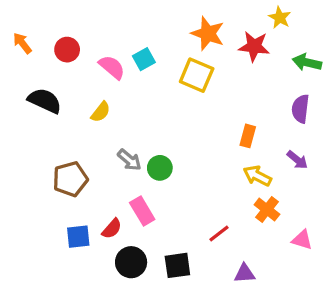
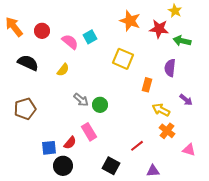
orange arrow: (22, 43) -> (14, 27), size x1.5
green arrow: (307, 62) -> (182, 41), moved
yellow square: (197, 75) -> (123, 59), moved
purple semicircle: (300, 109) -> (170, 68), moved
orange rectangle: (248, 136) -> (147, 85), moved
brown pentagon: (70, 179) -> (25, 109), moved
black circle: (131, 262) -> (63, 166), moved
black square: (177, 265) -> (111, 166), turned 36

